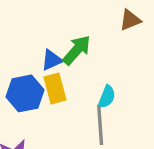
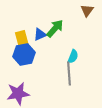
brown triangle: (130, 20) -> (87, 10), turned -32
yellow rectangle: (55, 88) -> (22, 39), moved

